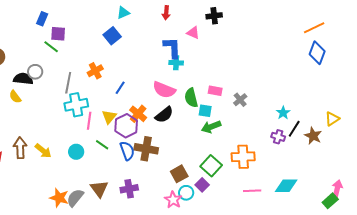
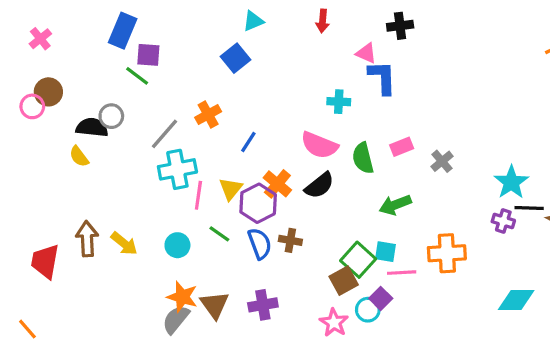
blue rectangle: (42, 19) -> (123, 31), size x1.5
blue L-shape: (172, 48) -> (382, 77), moved
gray line: (68, 83) -> (165, 134), turned 30
pink rectangle: (215, 91) -> (402, 147), turned -32
cyan square: (205, 111) -> (386, 252), moved
cyan star: (283, 113) -> (511, 182), size x1.5
black line: (294, 129) -> (529, 208), turned 60
brown cross: (146, 149) -> (290, 240), size x0.6
green square: (211, 166) -> (358, 260), moved
pink line: (252, 191) -> (402, 273), moved
cyan circle: (186, 193) -> (368, 310), moved
orange star: (59, 198) -> (182, 297), moved

